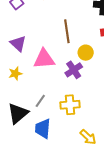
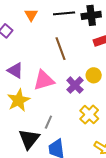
yellow circle: (86, 53) -> (94, 75), moved
yellow star: (15, 73) -> (19, 100), size x1.6
yellow cross: (70, 105) -> (89, 115), moved, turned -30

